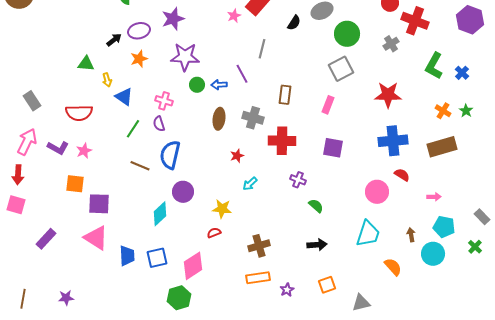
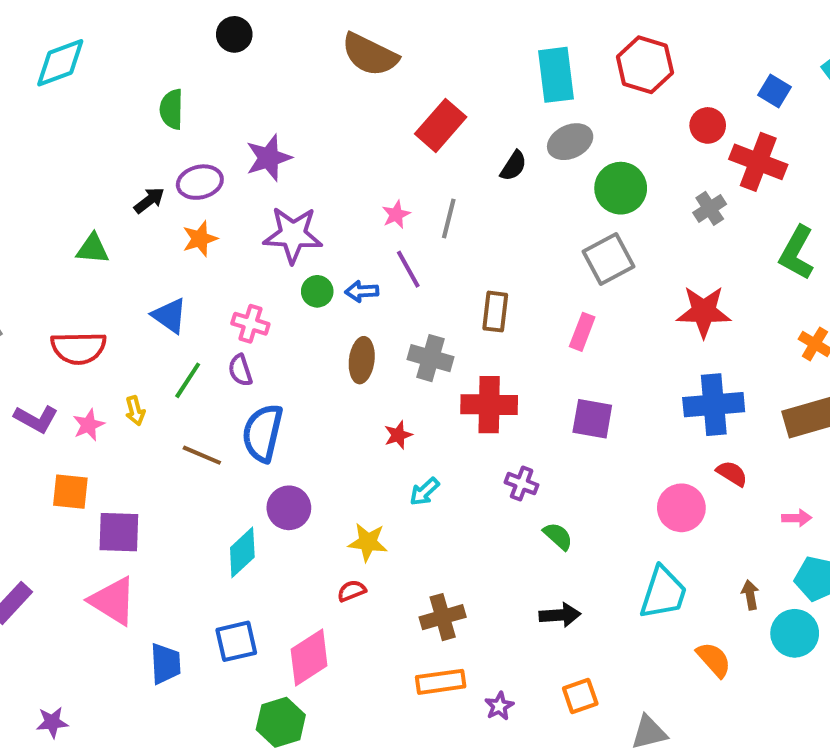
pink star: (234, 16) -> (396, 214), moved
yellow arrow: (107, 80) -> (135, 411), moved
blue trapezoid: (127, 256) -> (165, 664), moved

